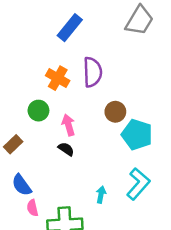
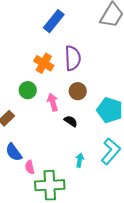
brown circle: (115, 112) -> (78, 91), moved
black semicircle: (66, 149) -> (71, 121), moved
pink semicircle: (32, 208) -> (30, 167), moved

